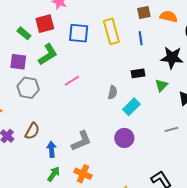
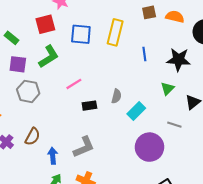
yellow rectangle: (111, 31) -> (115, 32), turned 30
green rectangle: (24, 33) -> (11, 38), moved
blue line: (141, 38) -> (144, 54), moved
black rectangle: (138, 73) -> (89, 106), moved
gray line: (171, 129) -> (174, 125), moved, turned 32
purple circle: (124, 138) -> (150, 147), moved, size x1.4

